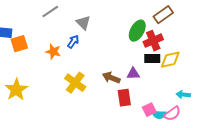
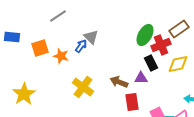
brown rectangle: (163, 15) -> (179, 29), moved
gray triangle: (83, 23) -> (91, 37), moved
orange square: (19, 44) -> (40, 48), moved
black rectangle: (152, 59) -> (151, 63), moved, turned 63

